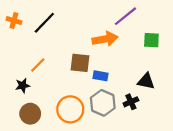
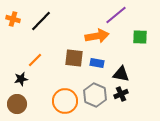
blue rectangle: (101, 76) -> (97, 63), moved
black triangle: (146, 81) -> (121, 74), moved
brown circle: (30, 114) -> (17, 104), moved

